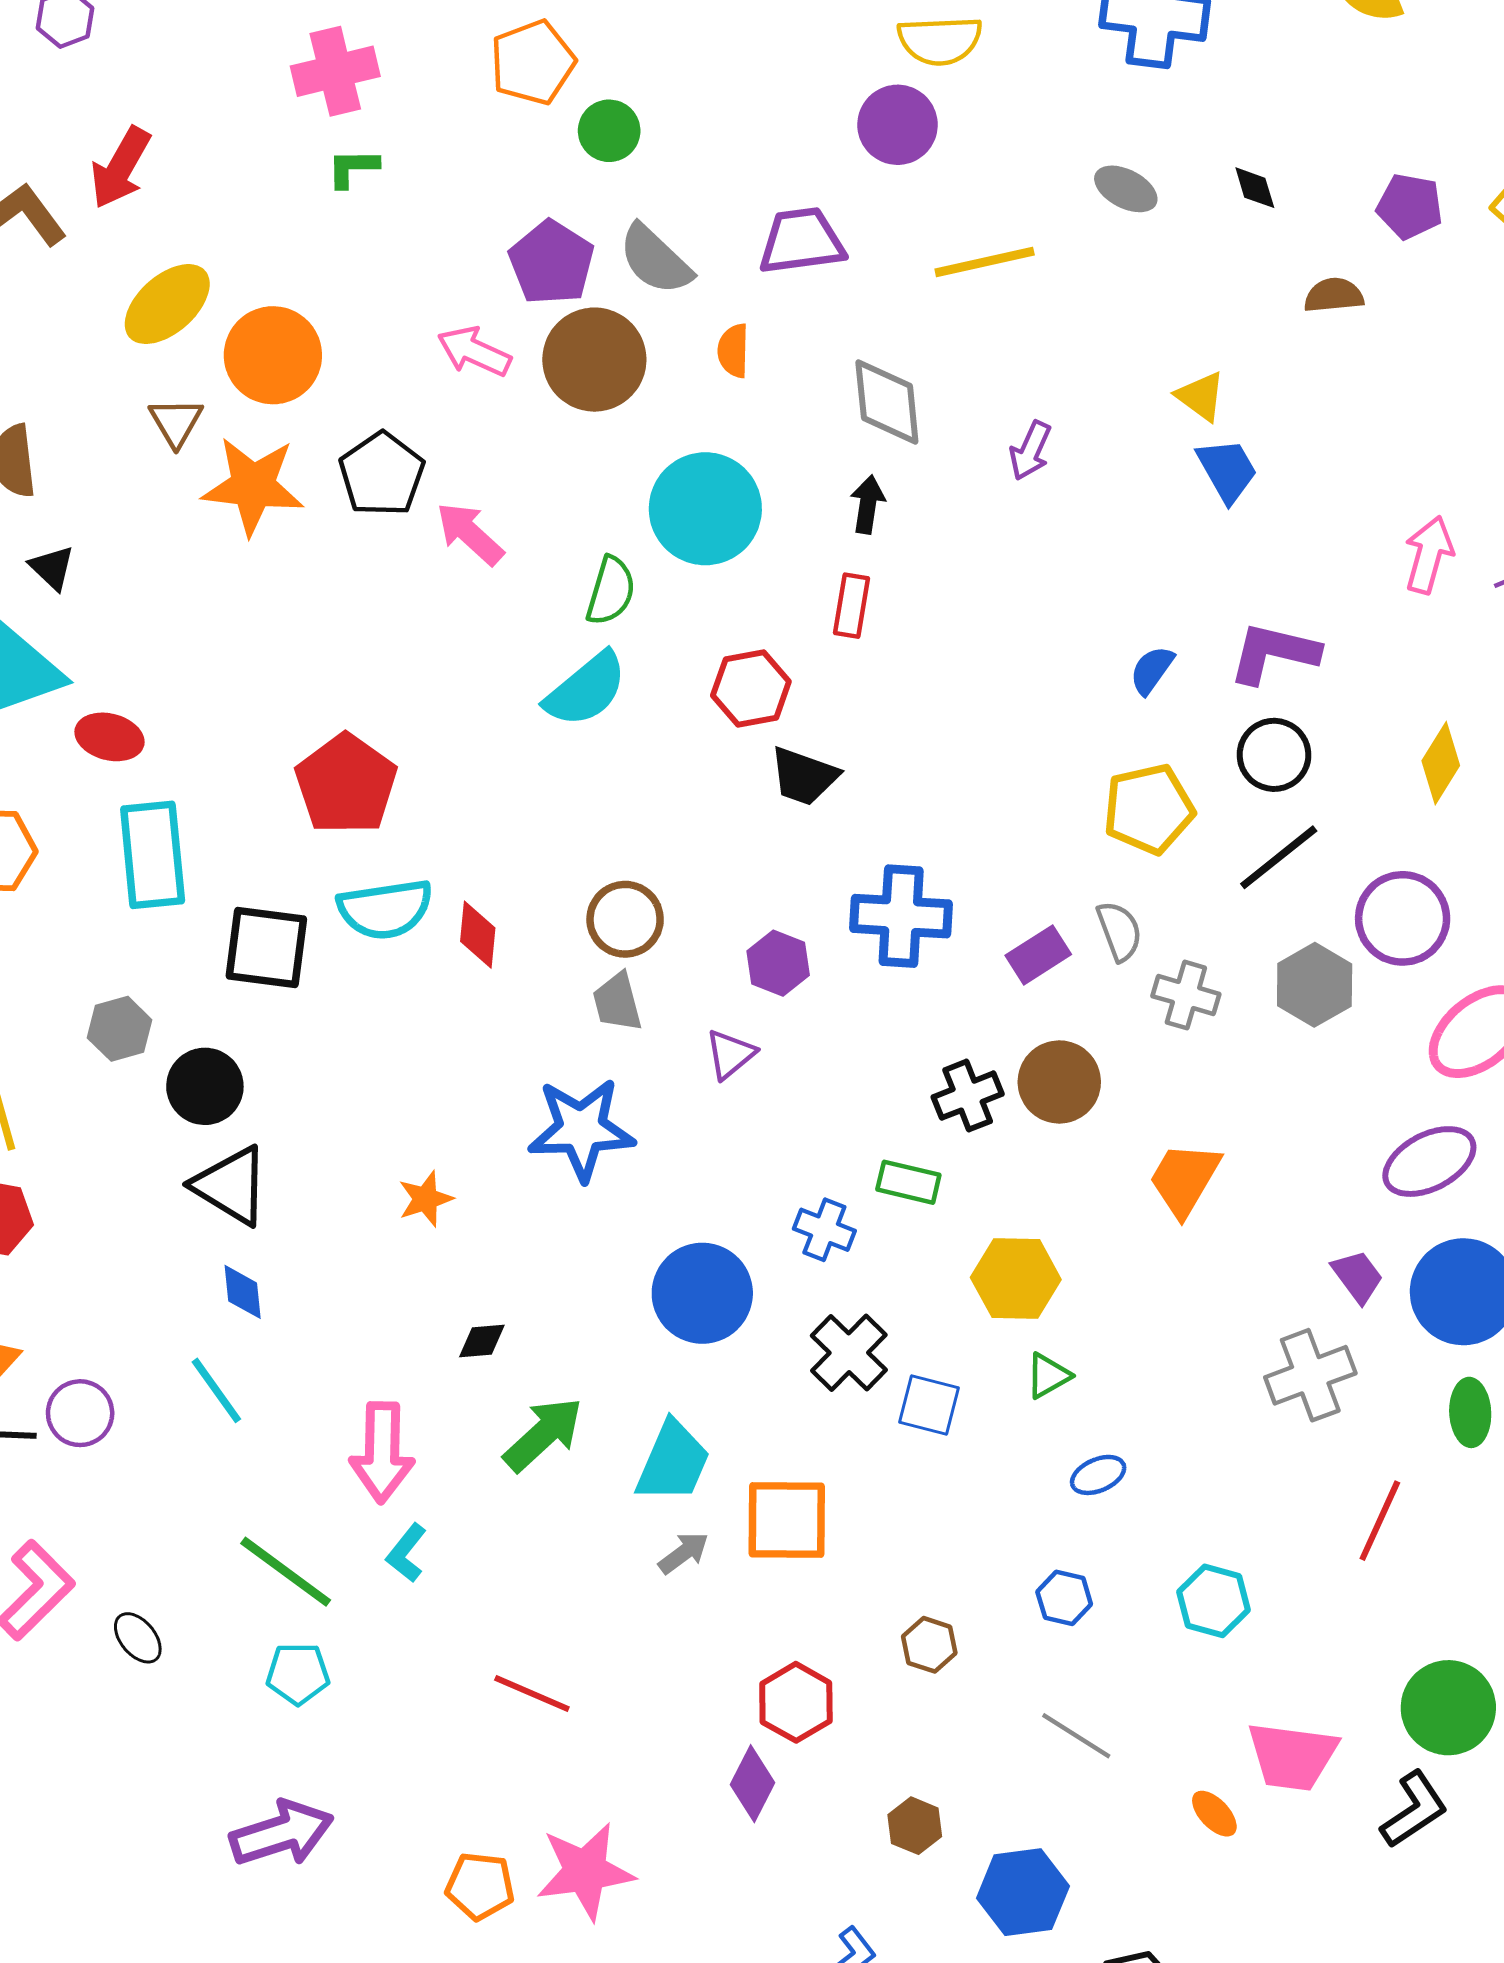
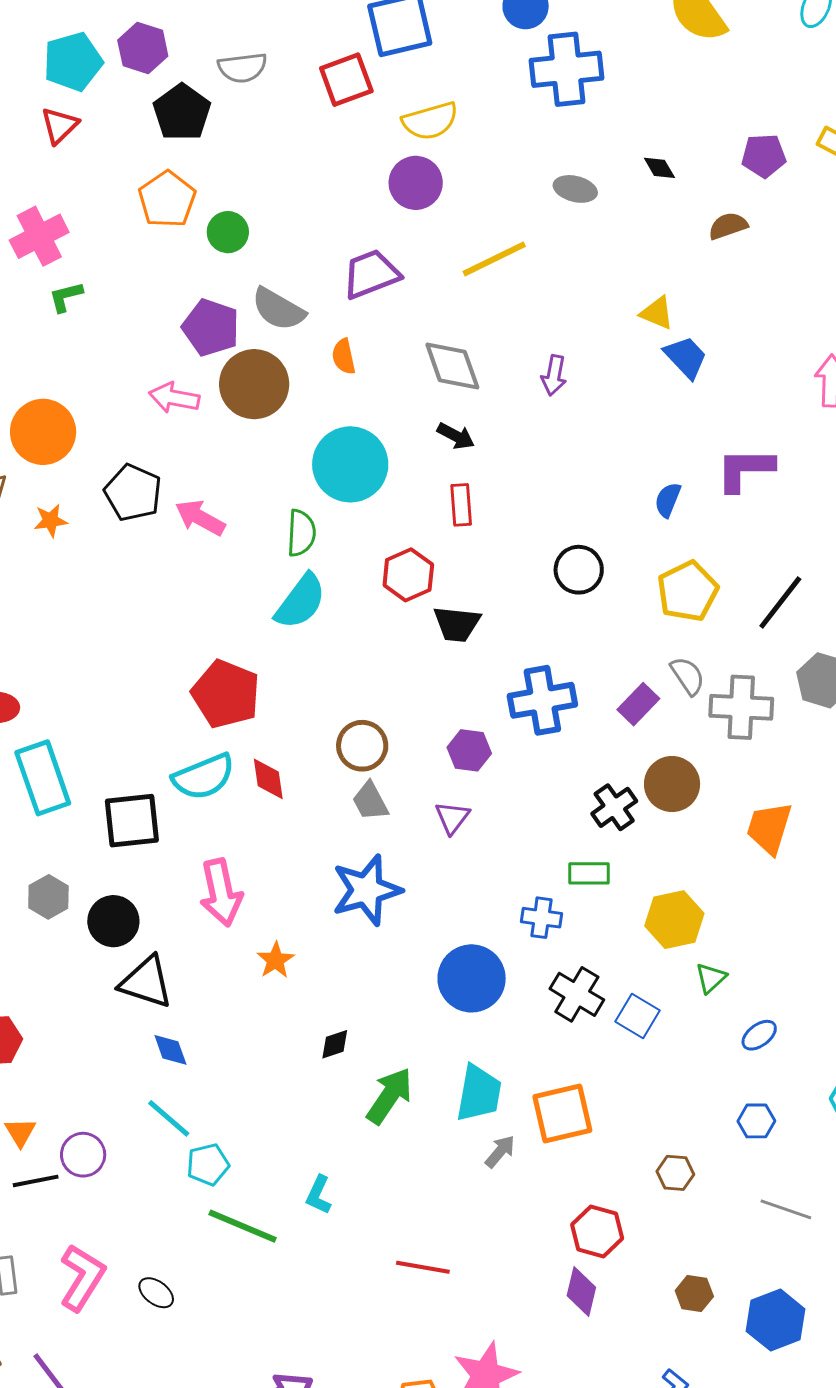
orange star: (253, 486) -> (50, 521), size x0.5
black arrow: (868, 504) -> (456, 436), turned 123
black circle: (1274, 755) -> (579, 570), moved
red pentagon: (346, 784) -> (226, 694), moved
gray cross: (1186, 995) -> (741, 707), size x1.4
blue square: (929, 1405) -> (637, 1016), turned 30
pink arrow: (382, 1452) -> (221, 893), moved
cyan pentagon: (298, 1674) -> (208, 1165), moved

